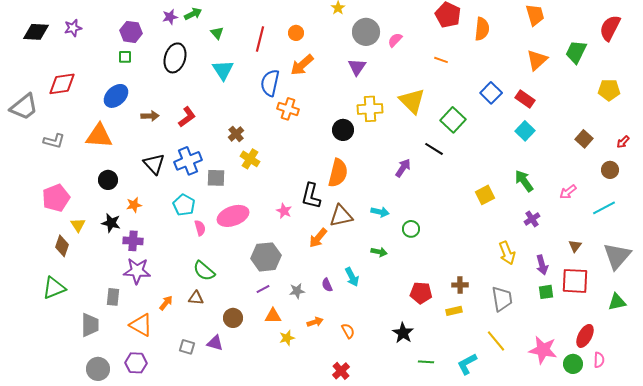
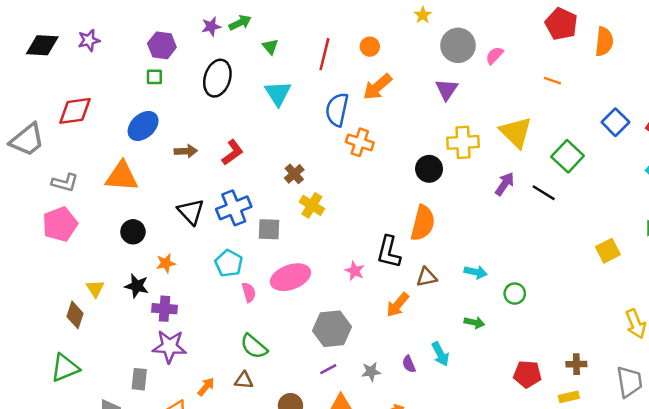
purple arrow: (403, 168) -> (505, 184), moved
pink pentagon: (56, 198) -> (60, 224), moved
brown triangle: (341, 216) -> (427, 277), size x0.7

